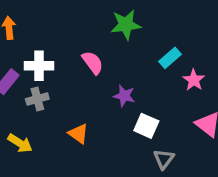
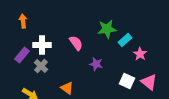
green star: (126, 25) -> (107, 29), moved
gray cross: (37, 99) -> (41, 66), turned -32
white square: (146, 126) -> (127, 81), moved

